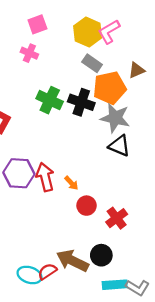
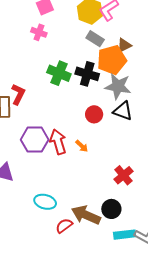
brown triangle: (137, 70) -> (124, 45), moved
red circle: (87, 206) -> (94, 114), moved
cyan ellipse: (30, 275) -> (45, 202), moved

